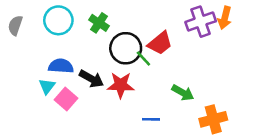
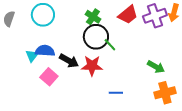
green cross: (99, 23) -> (93, 17), moved
red trapezoid: (160, 43) -> (128, 15), moved
cyan triangle: (47, 86) -> (32, 56), moved
green arrow: (183, 93) -> (156, 67), moved

